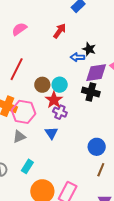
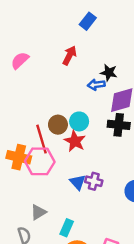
red line: (17, 69) -> (41, 139), moved, turned -35
purple cross: (60, 112) -> (94, 181), moved
gray triangle: (19, 137) -> (38, 212), moved
cyan rectangle: (27, 166) -> (67, 228), moved

